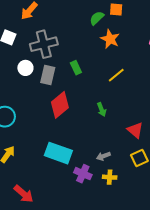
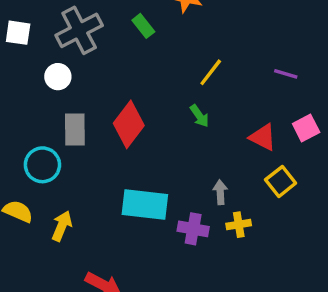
green rectangle: (76, 68) -> (143, 26), moved
gray rectangle: (48, 75) -> (75, 129), moved
yellow line: (116, 75) -> (211, 72), moved
gray arrow: (103, 156) -> (220, 192), turned 120

